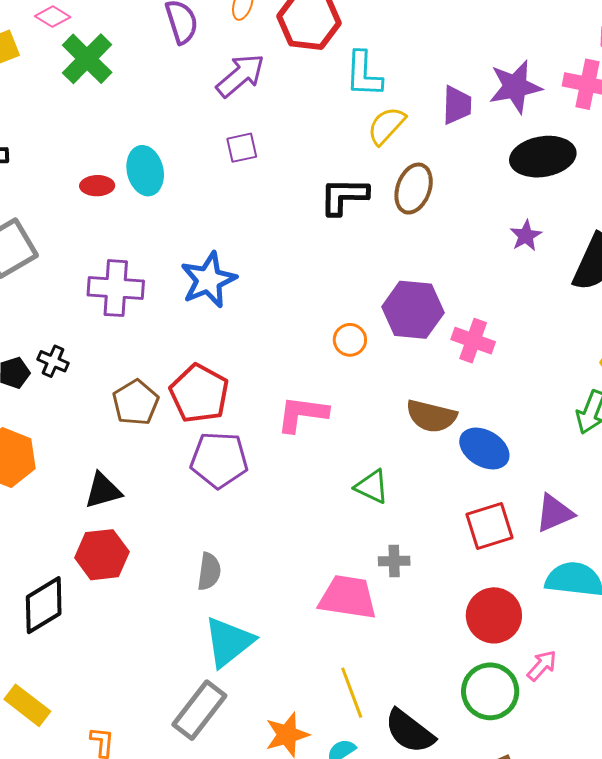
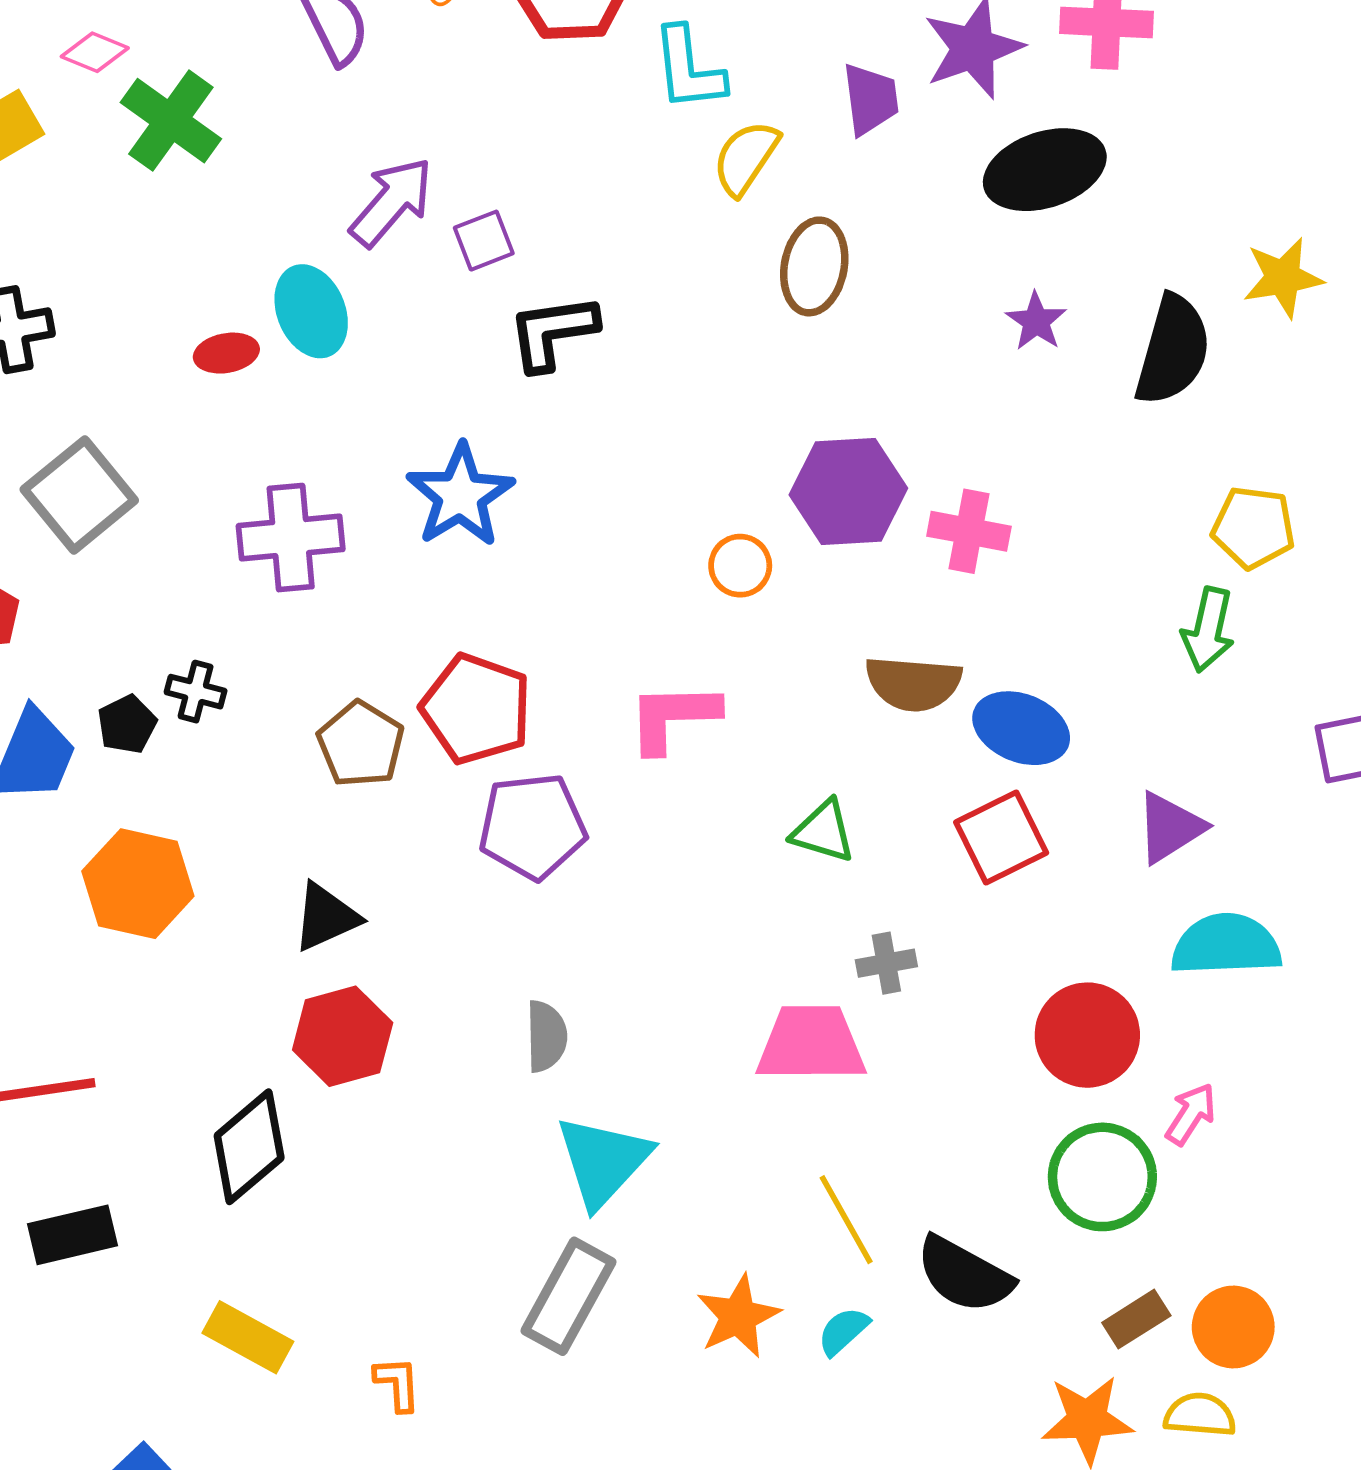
purple arrow: (240, 75) -> (392, 202), moved
black L-shape: (344, 196) -> (553, 332), moved
red square: (490, 526) -> (1001, 837), moved

